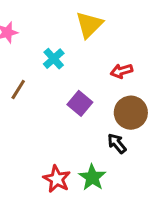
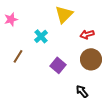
red arrow: (122, 71) -> (87, 34), moved
brown circle: (131, 113) -> (91, 59), moved

